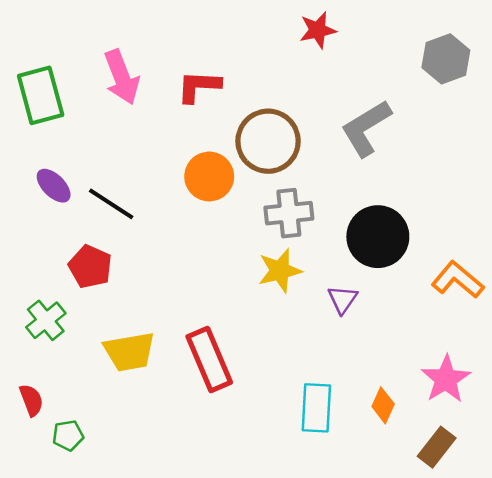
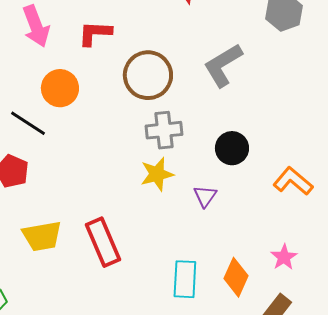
orange circle: (209, 176) -> (60, 88), moved
black circle: (378, 237) -> (232, 148), size x0.7
pink star: (446, 379) -> (284, 257), size x0.7
orange diamond: (383, 405) -> (236, 277), size x1.4

